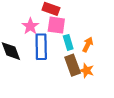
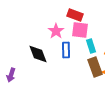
blue rectangle: (41, 47) -> (66, 50), size x0.7

